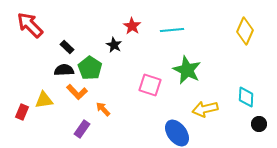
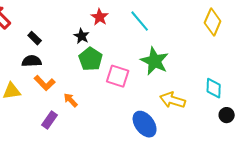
cyan line: (172, 30) -> (140, 21), turned 55
green pentagon: (90, 68) -> (91, 59), moved
yellow arrow: (205, 109) -> (173, 100), turned 30

